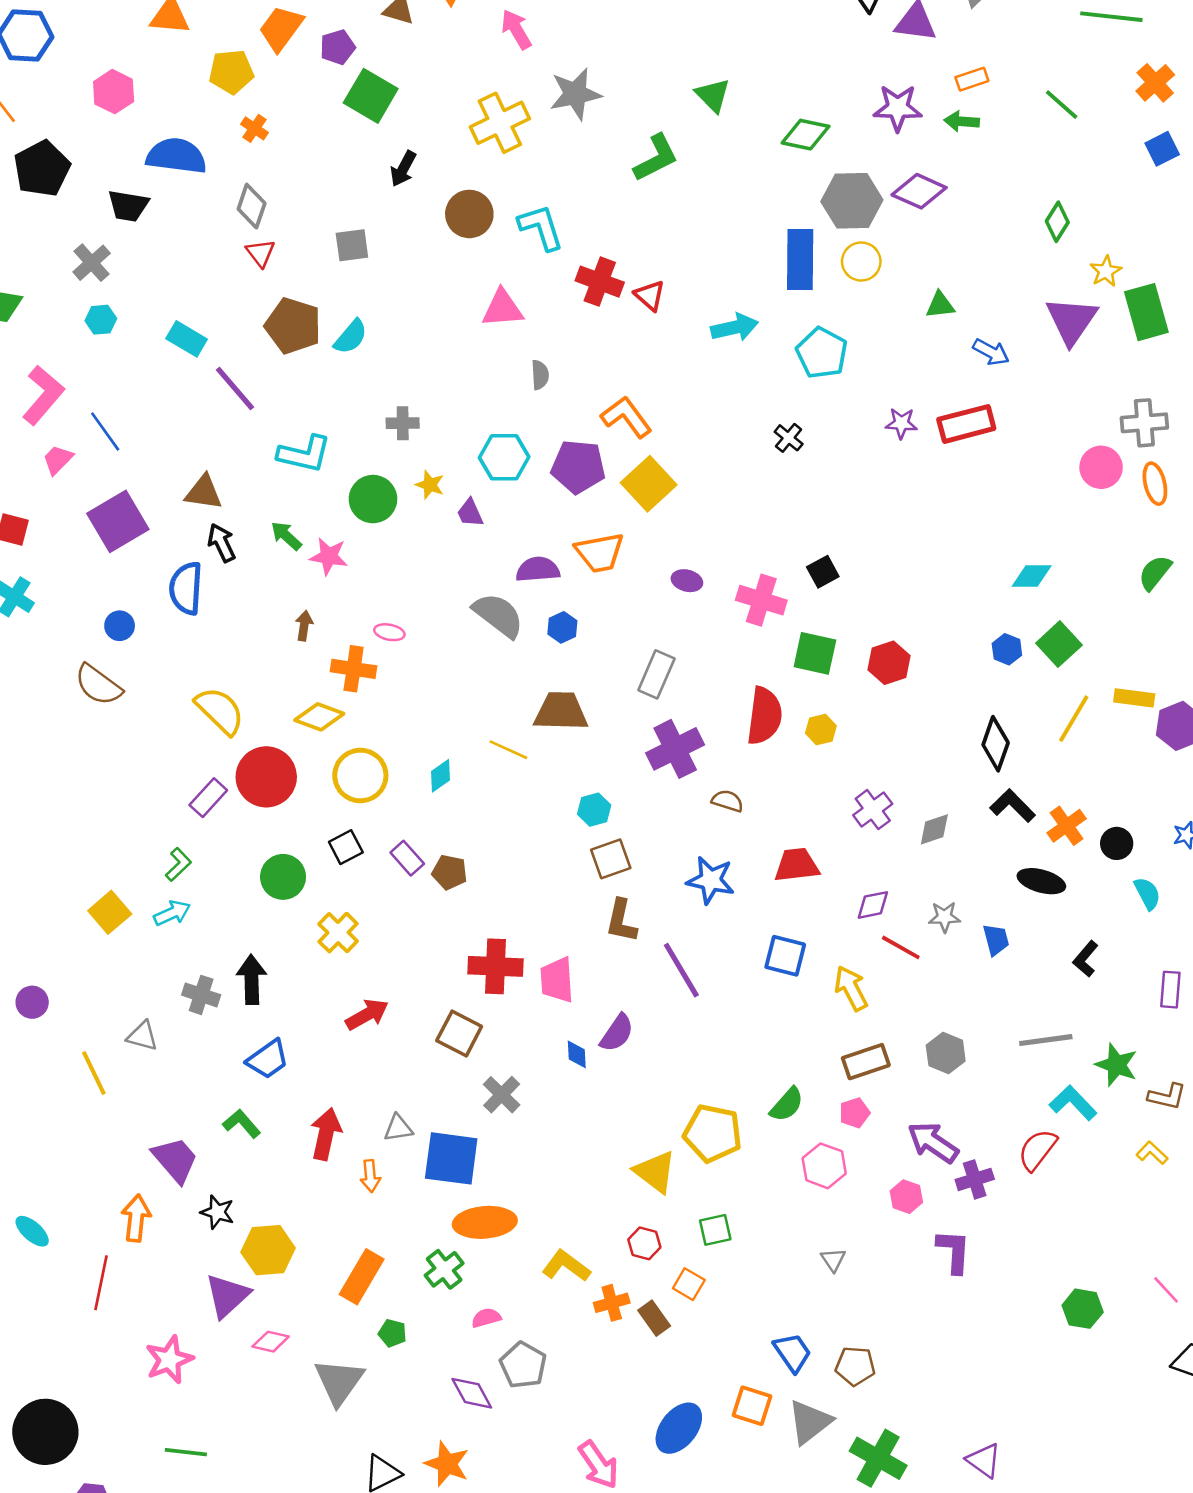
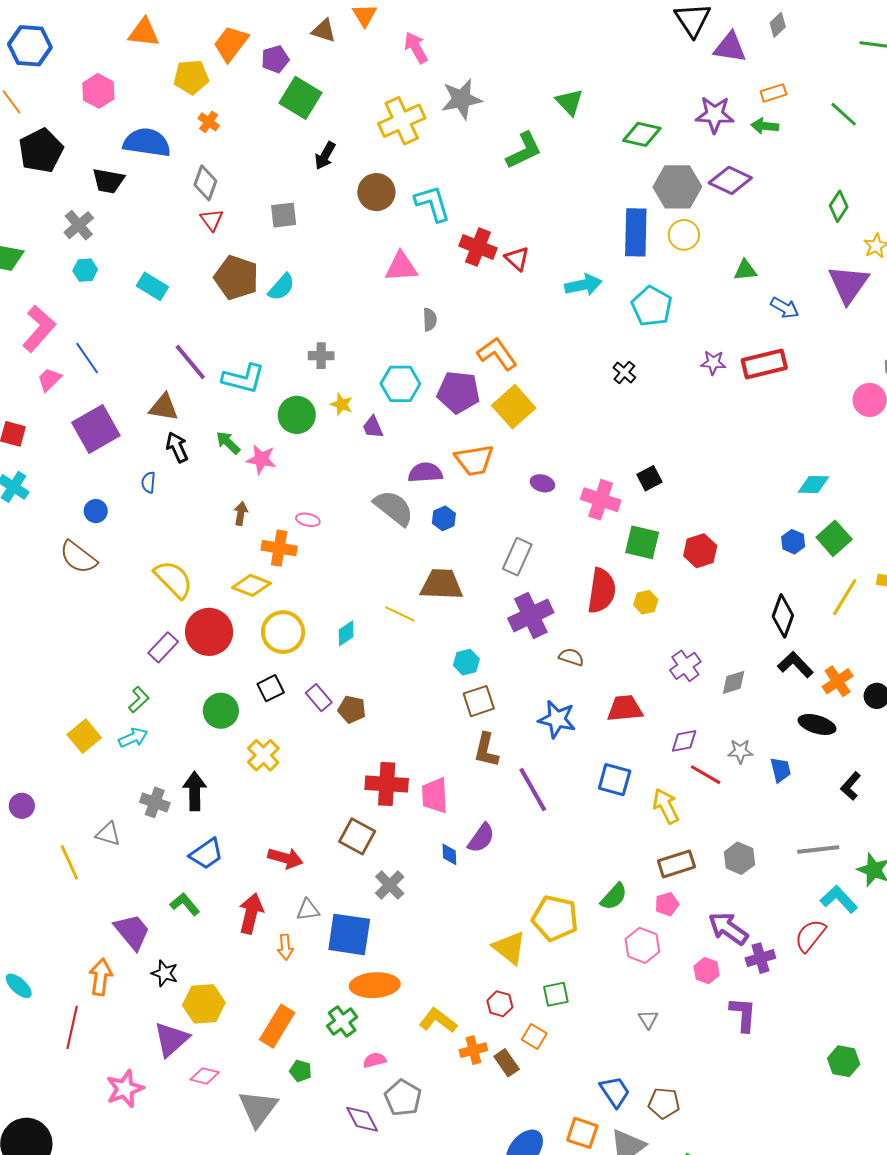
purple line: (235, 388) -> (190, 362), moved
blue semicircle: (186, 588) -> (148, 482), size x0.5
red arrow: (367, 1014) -> (285, 858), moved, turned 44

